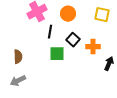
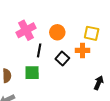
orange cross: (93, 47) -> (82, 50), moved
green square: (57, 54) -> (32, 73), moved

